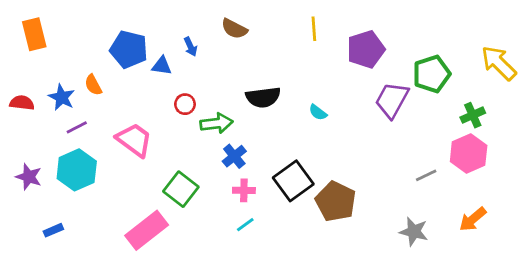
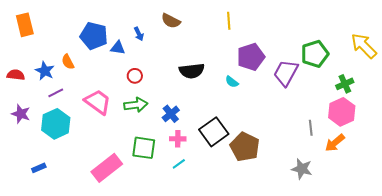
purple pentagon: (366, 49) -> (251, 57), moved
green arrow: (216, 123) -> (136, 105), moved
gray line: (426, 175) -> (311, 128), turned -70
purple star: (29, 177) -> (21, 114), moved
green square: (181, 189) -> (144, 148), moved, turned -30
orange arrow: (473, 219) -> (335, 143), moved

